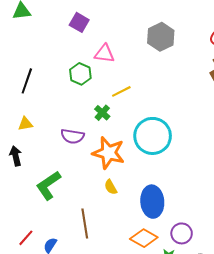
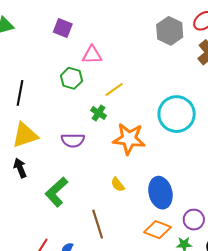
gray hexagon: (161, 37) -> (170, 31), moved
yellow triangle: (25, 124) -> (25, 135), size x1.8
cyan circle: (153, 136) -> (177, 114), moved
orange star: (109, 153) -> (129, 139), moved

